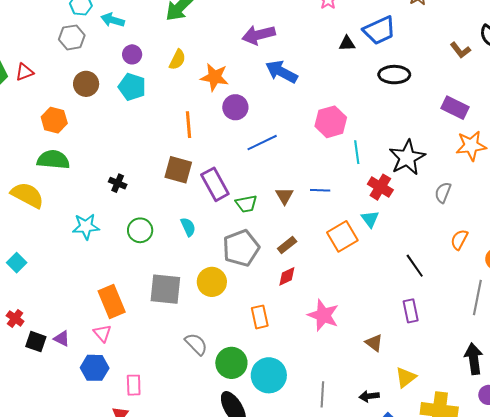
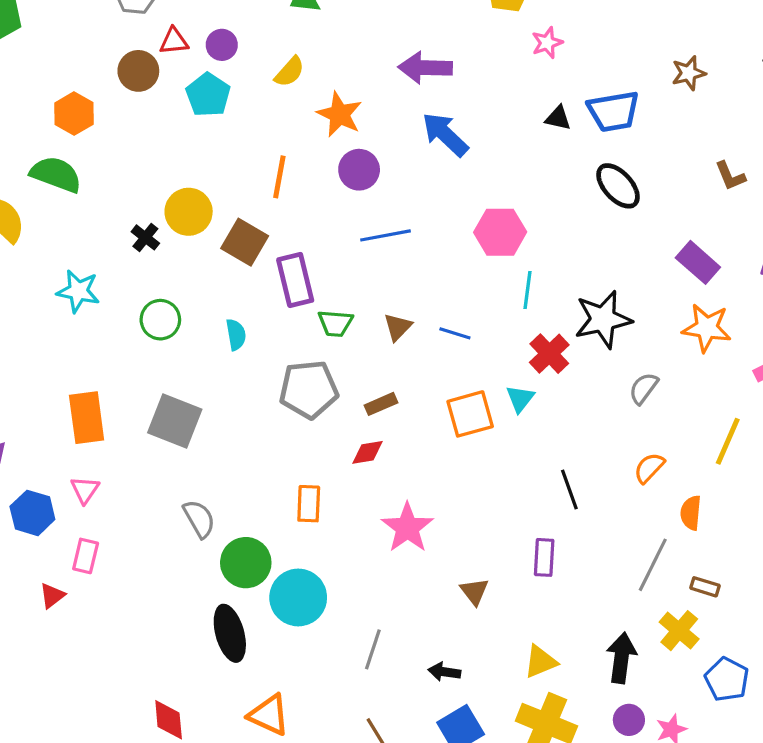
red triangle: (25, 72) -> (174, 41), moved
black ellipse: (394, 75) -> (618, 186), turned 32
yellow circle: (212, 282) -> (189, 212), moved
pink triangle: (102, 333) -> (85, 490), moved
yellow triangle: (406, 377) -> (540, 662), moved

